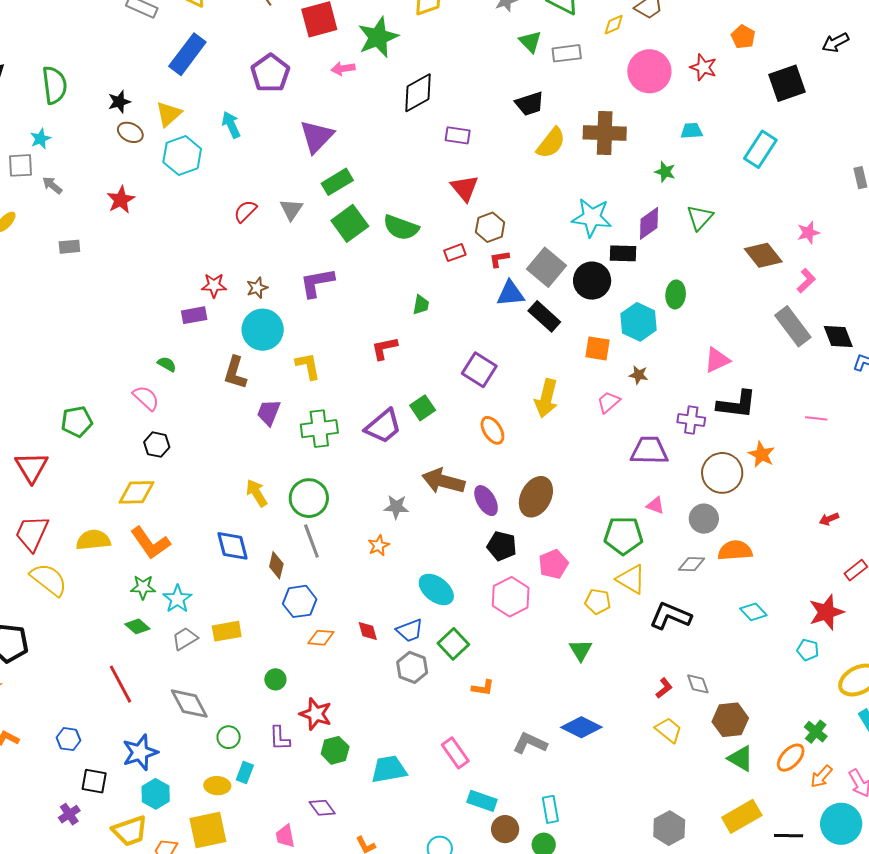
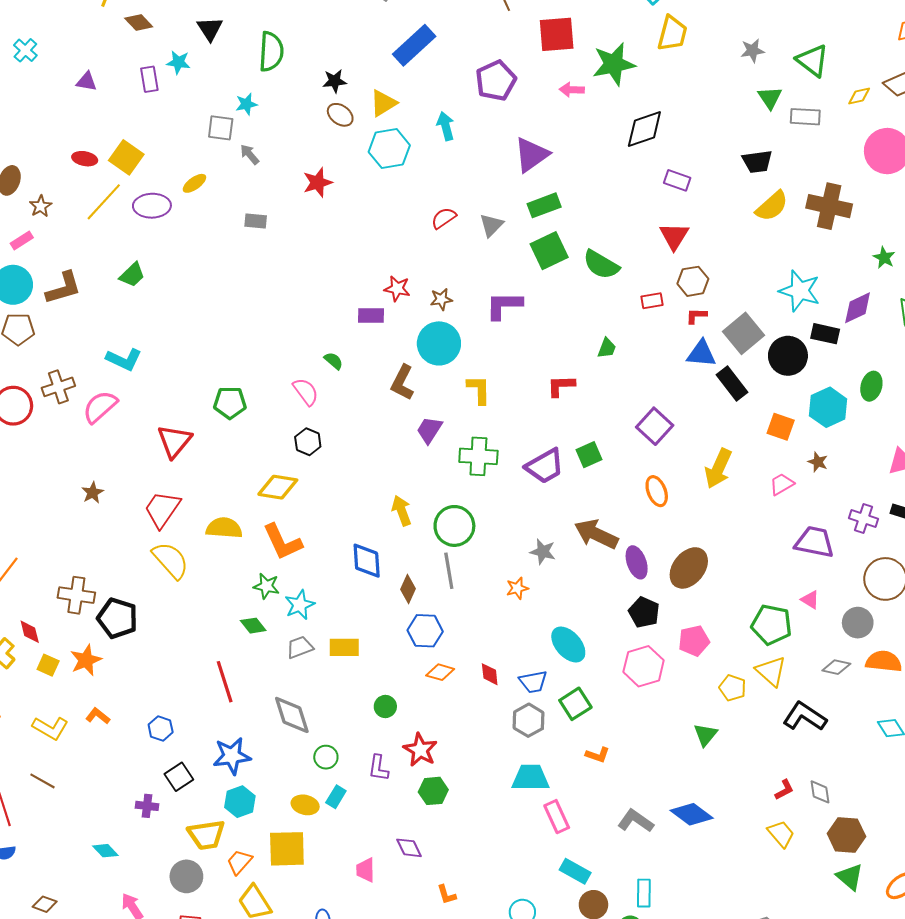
cyan trapezoid: (389, 769) -> (531, 778), moved
black square: (94, 781) -> (179, 777), turned 36
purple cross: (69, 814) -> (147, 806), turned 30

